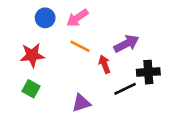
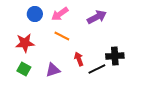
purple arrow: (126, 44) -> (97, 17), moved
red arrow: (104, 64) -> (79, 59), moved
purple triangle: (81, 103) -> (53, 70), moved

